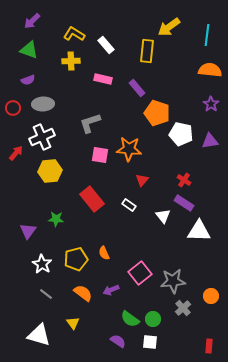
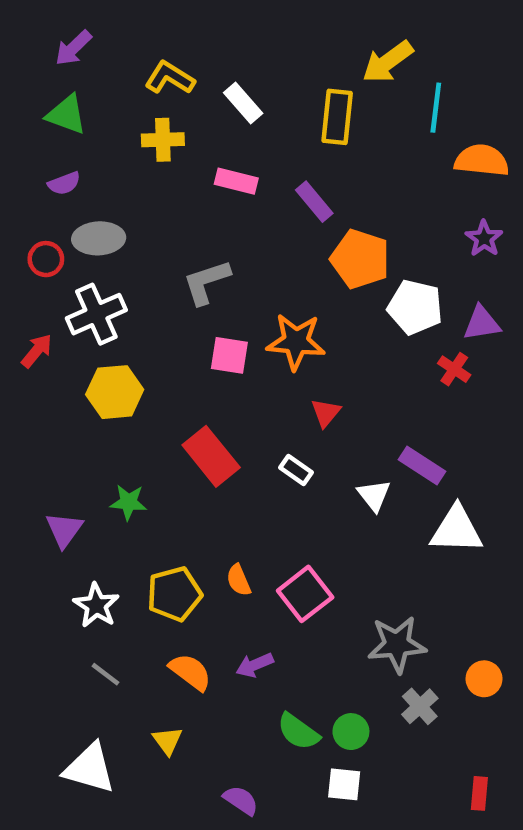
cyan line: (207, 35) -> (436, 108), moved
red circle: (13, 108) -> (46, 259), moved
red cross: (184, 180) -> (454, 369), moved
pink square: (140, 273) -> (305, 594), moved
purple semicircle: (118, 341) -> (241, 800), moved

